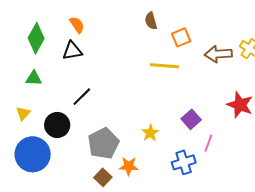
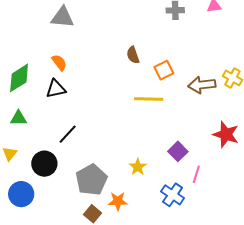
green diamond: (36, 38) -> (19, 78), turned 32
blue circle: (33, 154) -> (21, 194), size x0.7
blue cross: (184, 162) -> (173, 195), turned -35

